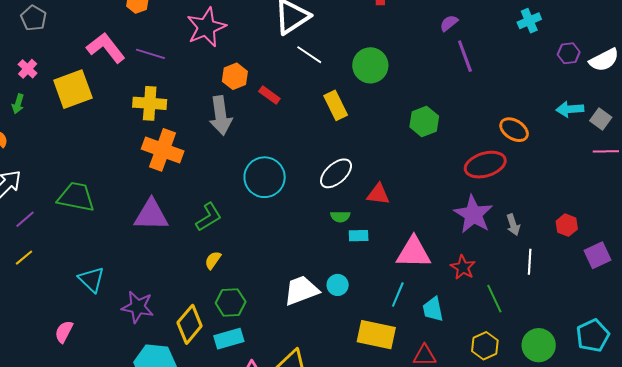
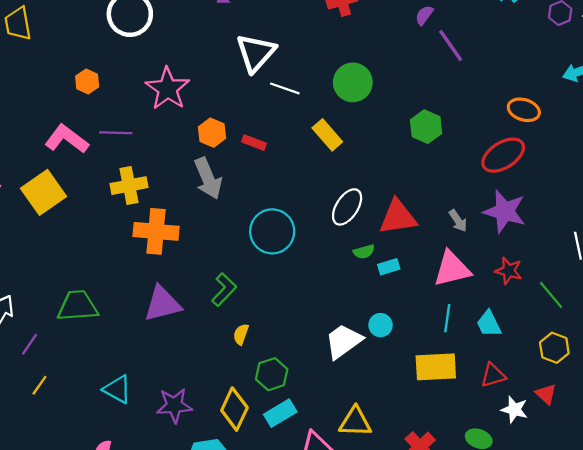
red triangle: (378, 194) -> (398, 217), size x1.5
gray arrow: (513, 225) -> (458, 221), moved

